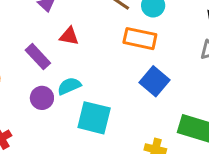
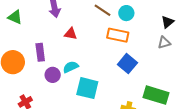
purple rectangle: (38, 57) -> (40, 52), moved, turned 36

